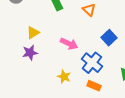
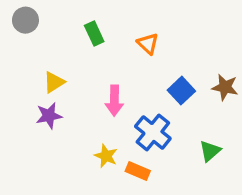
pink arrow: (69, 44) -> (114, 101), turned 66
orange rectangle: (94, 86) -> (138, 171), moved

